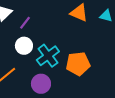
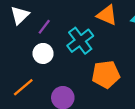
cyan cross: (48, 56) -> (80, 41), moved

